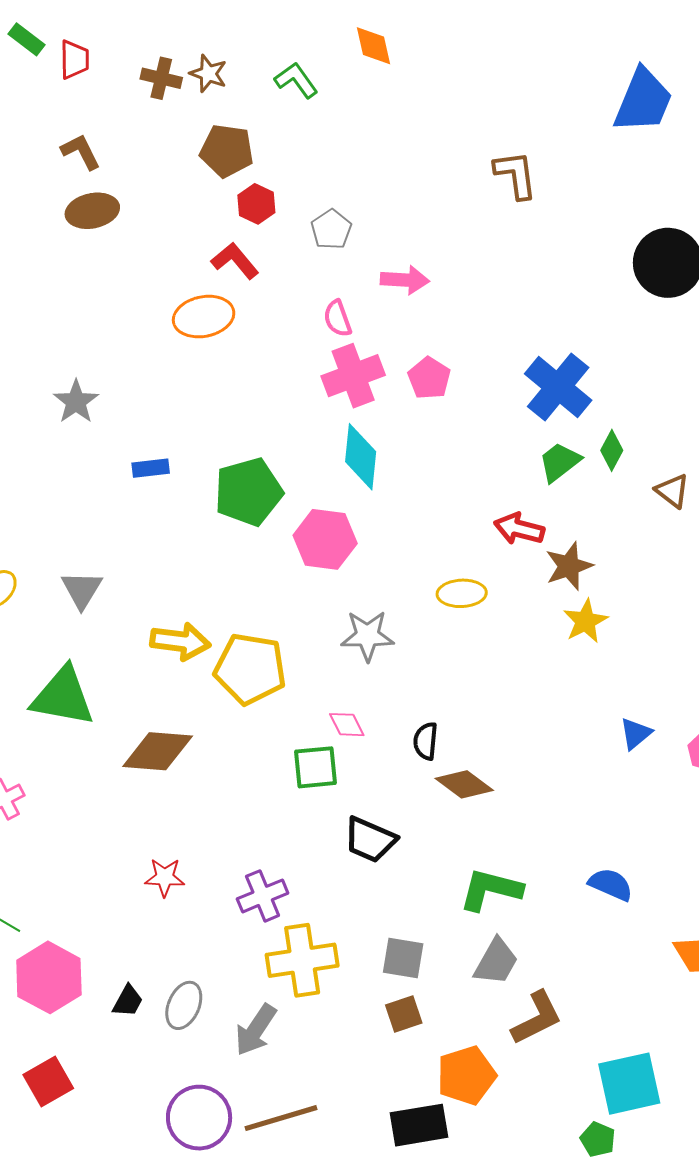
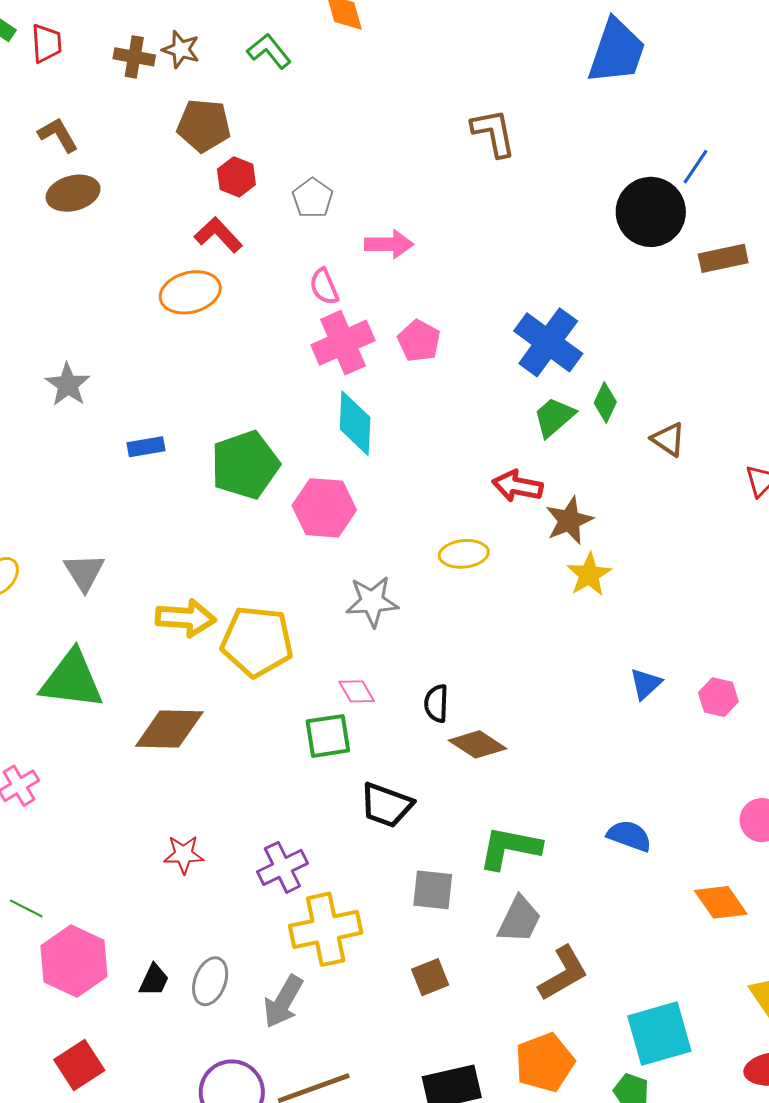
gray square: (403, 958) -> (433, 890), moved
orange pentagon: (466, 1075) -> (545, 1062), moved

